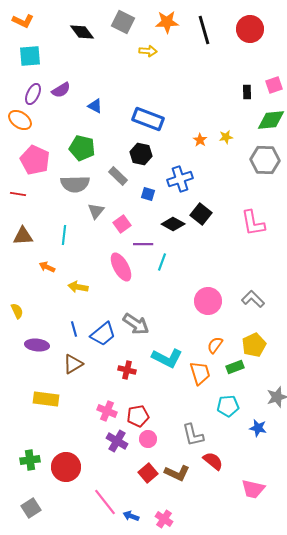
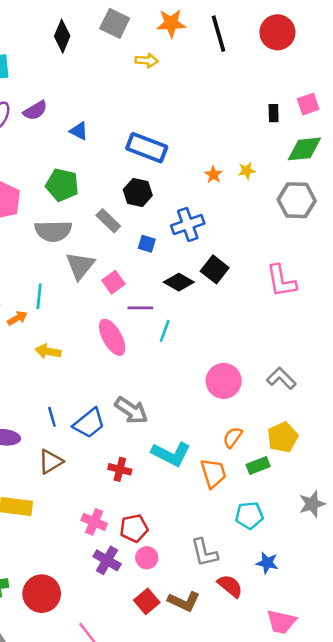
black diamond: (82, 32) -> (62, 36), turned 60
gray triangle: (96, 211) -> (80, 266), size x1.4
orange arrow: (47, 267) -> (17, 318), moved, turned 126
yellow arrow: (78, 287) -> (48, 351), moved
blue star: (258, 428) -> (267, 563), moved

